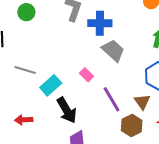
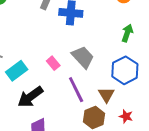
gray trapezoid: (113, 50) -> (83, 57), moved
black arrow: (67, 110) -> (30, 97), turned 80

